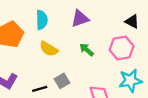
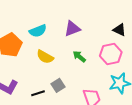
cyan semicircle: (42, 20) -> (38, 31), turned 72

